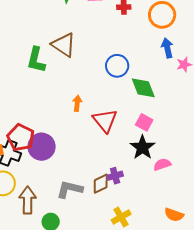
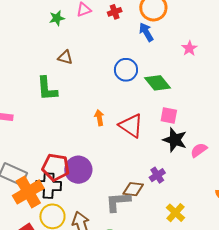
brown triangle: (64, 45) -> (65, 57), moved, size x0.6
blue arrow: (167, 48) -> (146, 32), moved
brown diamond: (101, 184) -> (133, 189), moved, turned 50

